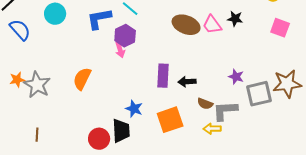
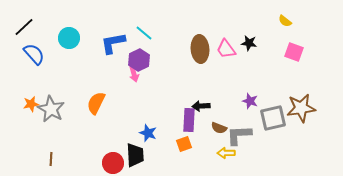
brown ellipse: (186, 25) -> (200, 49), turned 64
purple rectangle: (163, 76) -> (189, 120), moved
orange square: (170, 120) -> (184, 144), size x0.6

